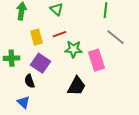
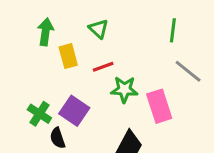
yellow rectangle: (36, 37) -> (68, 56), moved
green cross: (12, 58) -> (39, 114), moved, turned 35

